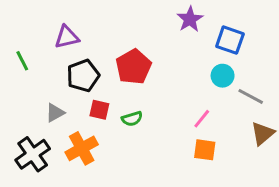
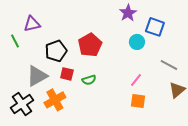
purple triangle: (67, 37) -> (32, 24), moved
cyan circle: (223, 76) -> (137, 42), moved
gray triangle: (55, 113) -> (37, 76), size x1.6

